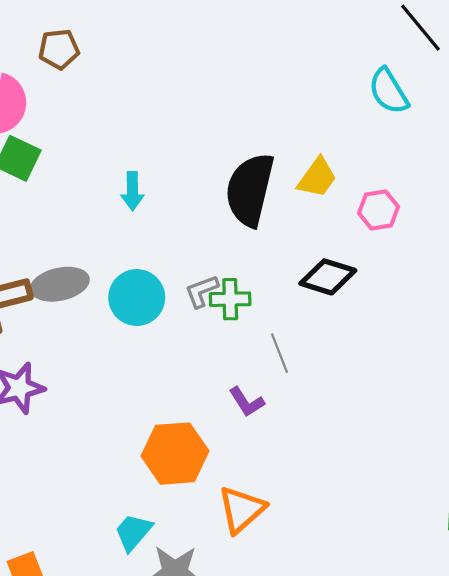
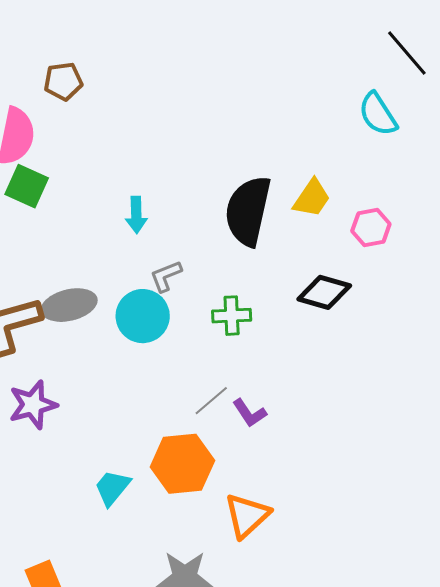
gray L-shape: (202, 291) -> (166, 276), moved
gray line: (280, 353) -> (211, 401), moved, turned 72
cyan trapezoid: (133, 532) -> (112, 488), moved

